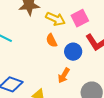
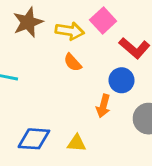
blue circle: (73, 52) -> (121, 80), moved

